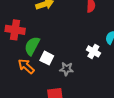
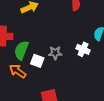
gray star: (66, 69) -> (55, 53), moved

